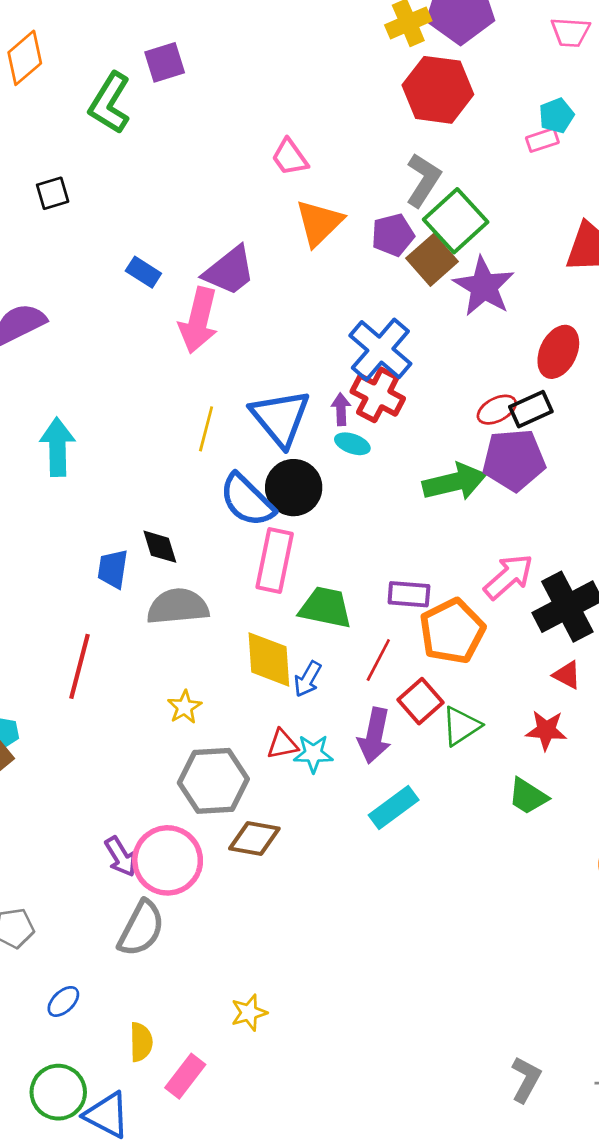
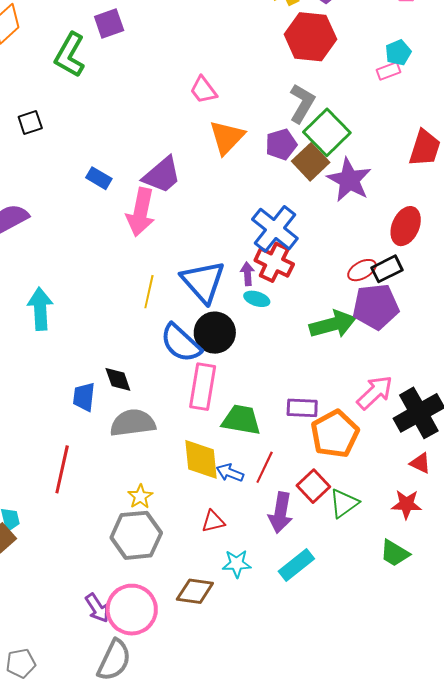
red line: (378, 660) -> (265, 467), moved
blue arrow: (308, 679) -> (230, 473), turned 84
cyan star: (313, 754) -> (237, 564), moved
gray hexagon: (213, 781) -> (136, 535), moved

